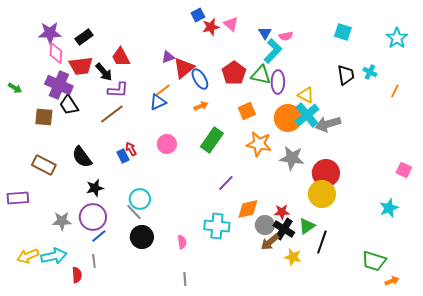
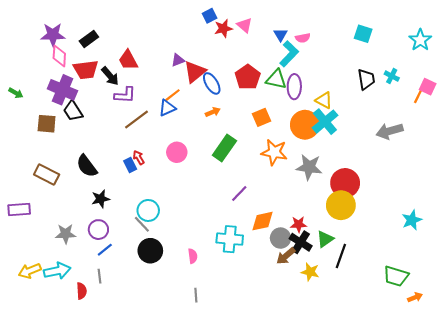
brown line: (112, 114) -> (137, 119), moved
gray arrow: (328, 124) -> (390, 131), moved
pink square: (404, 170) -> (428, 87), moved
purple circle: (93, 217) -> (98, 230), size x0.7

